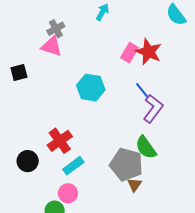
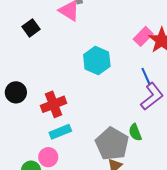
black square: (19, 72) -> (31, 28), turned -36
green semicircle: (146, 147) -> (135, 132), size x0.7
black circle: (28, 161) -> (16, 92), moved

